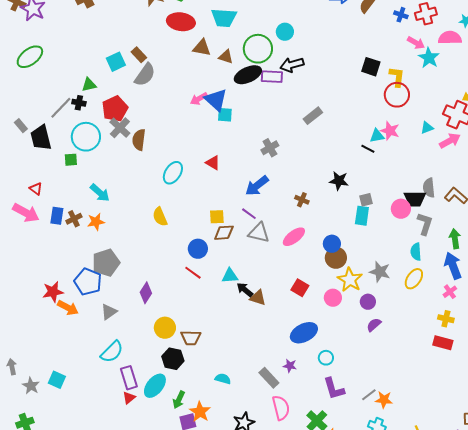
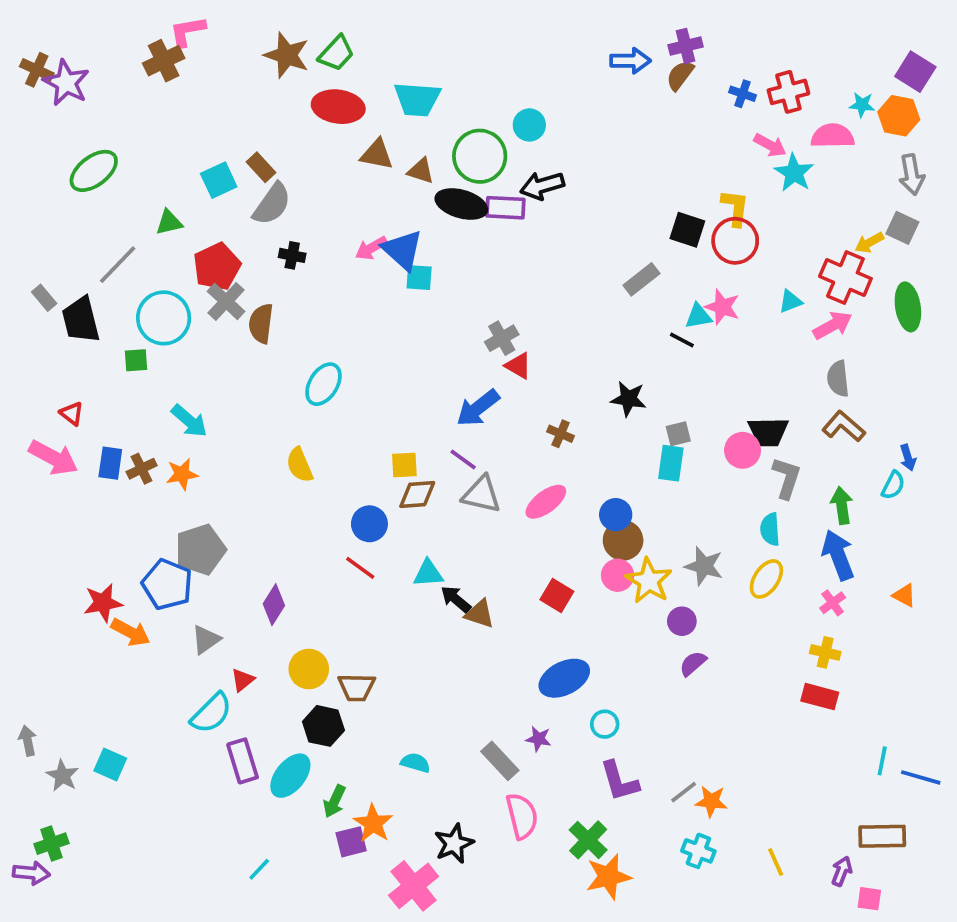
green ellipse: (30, 57) -> (94, 171), moved
black square: (371, 67) -> (687, 230), moved
black ellipse: (248, 75) -> (461, 204), turned 40
black cross: (79, 103) -> (292, 255), moved
gray rectangle: (313, 116) -> (641, 279), moved
red triangle: (213, 163) -> (518, 366), moved
gray semicircle: (429, 188) -> (838, 379), moved
pink circle: (333, 298) -> (618, 575), moved
red triangle: (129, 398) -> (243, 680), moved

